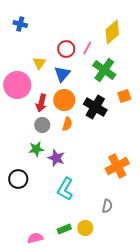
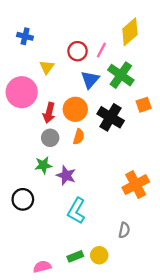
blue cross: (20, 24) -> (25, 36), moved
blue triangle: (62, 74) -> (90, 80), moved

